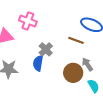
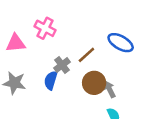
brown line: (76, 40) -> (86, 55), moved, turned -70
brown circle: (73, 73) -> (94, 83), moved

